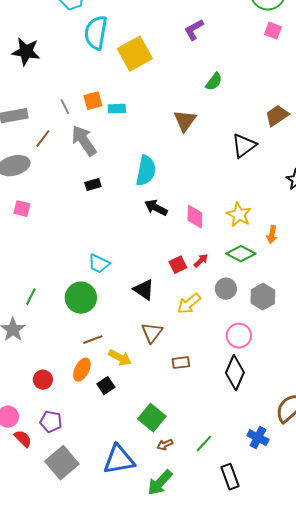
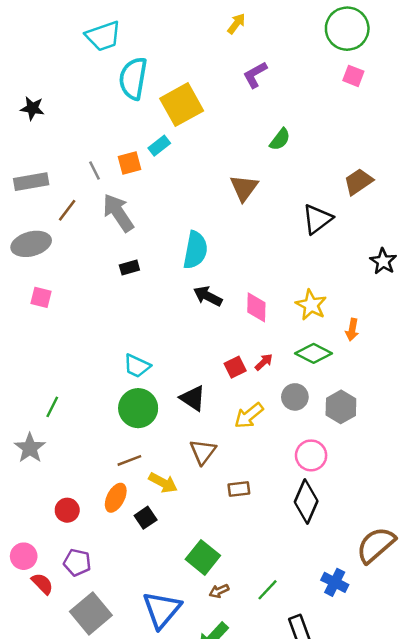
black star: (26, 52) -> (32, 108), moved, size x0.7
cyan rectangle: (117, 109) -> (159, 146), moved, turned -36
green circle: (81, 298) -> (138, 408), moved
blue triangle: (119, 460) -> (162, 610), turned -40

